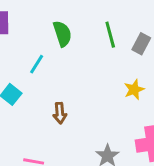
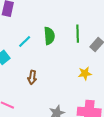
green semicircle: (62, 34) -> (49, 36), moved

